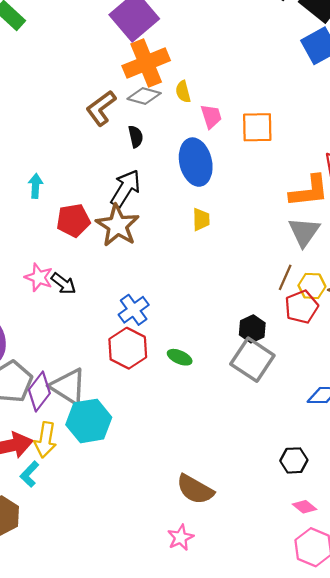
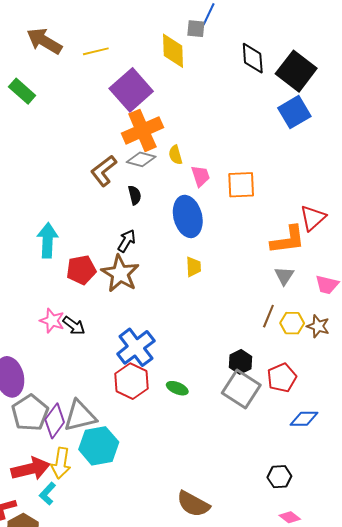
cyan arrow: (36, 186) -> (48, 240), size x1.6
black arrow: (126, 188) -> (127, 241), size x0.7
gray triangle: (304, 232) -> (284, 276), size x0.7
red pentagon: (301, 307) -> (282, 378), moved
blue cross: (134, 310) -> (136, 347), size x1.4
gray triangle: (68, 387) -> (80, 416), turned -45

